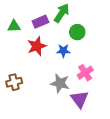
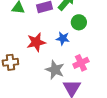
red star: (37, 46) -> (36, 42), moved

